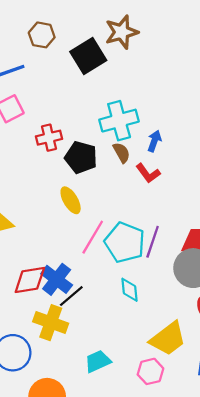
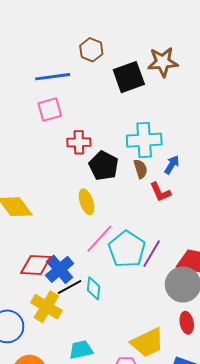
cyan diamond: (129, 290) -> (94, 288), moved

